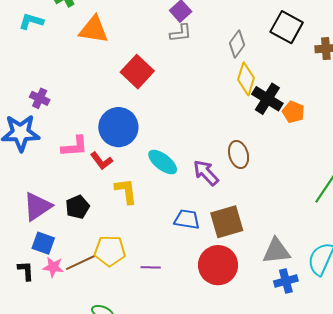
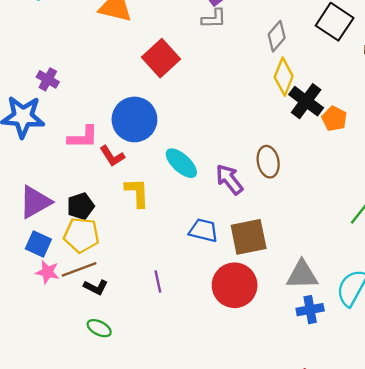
yellow pentagon: (110, 251) -> (81, 235), moved
purple line: (151, 267) -> (158, 282), turned 72
black L-shape: (26, 271) -> (96, 287), moved, turned 115

